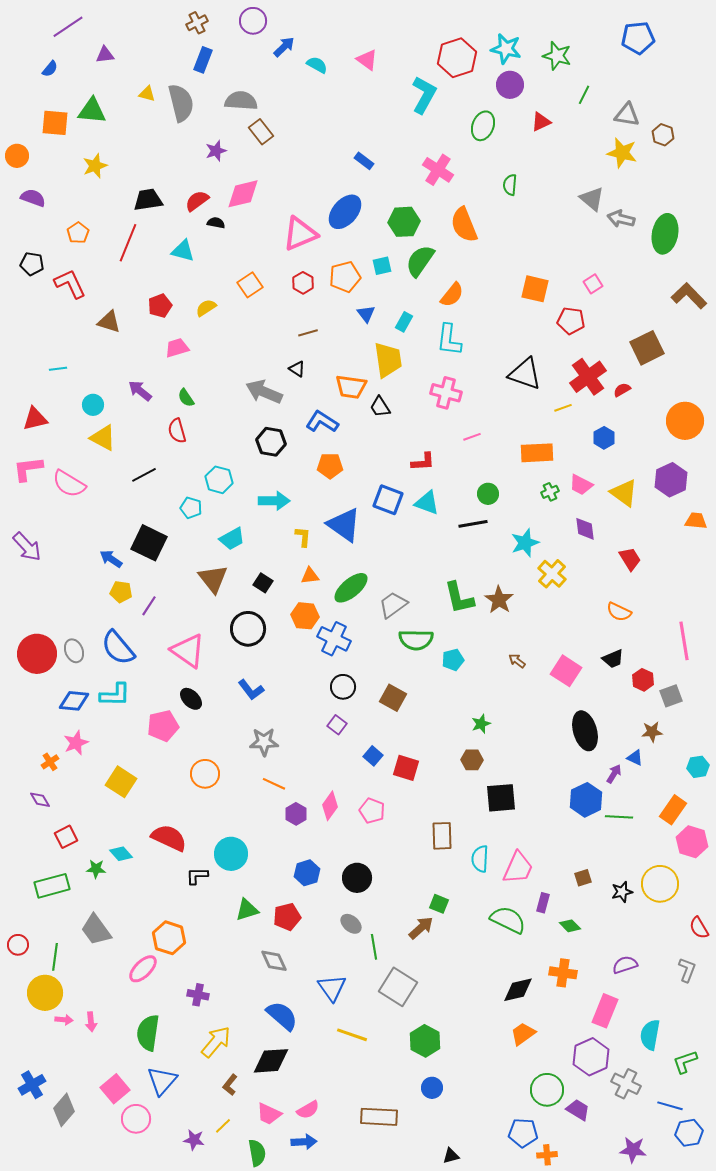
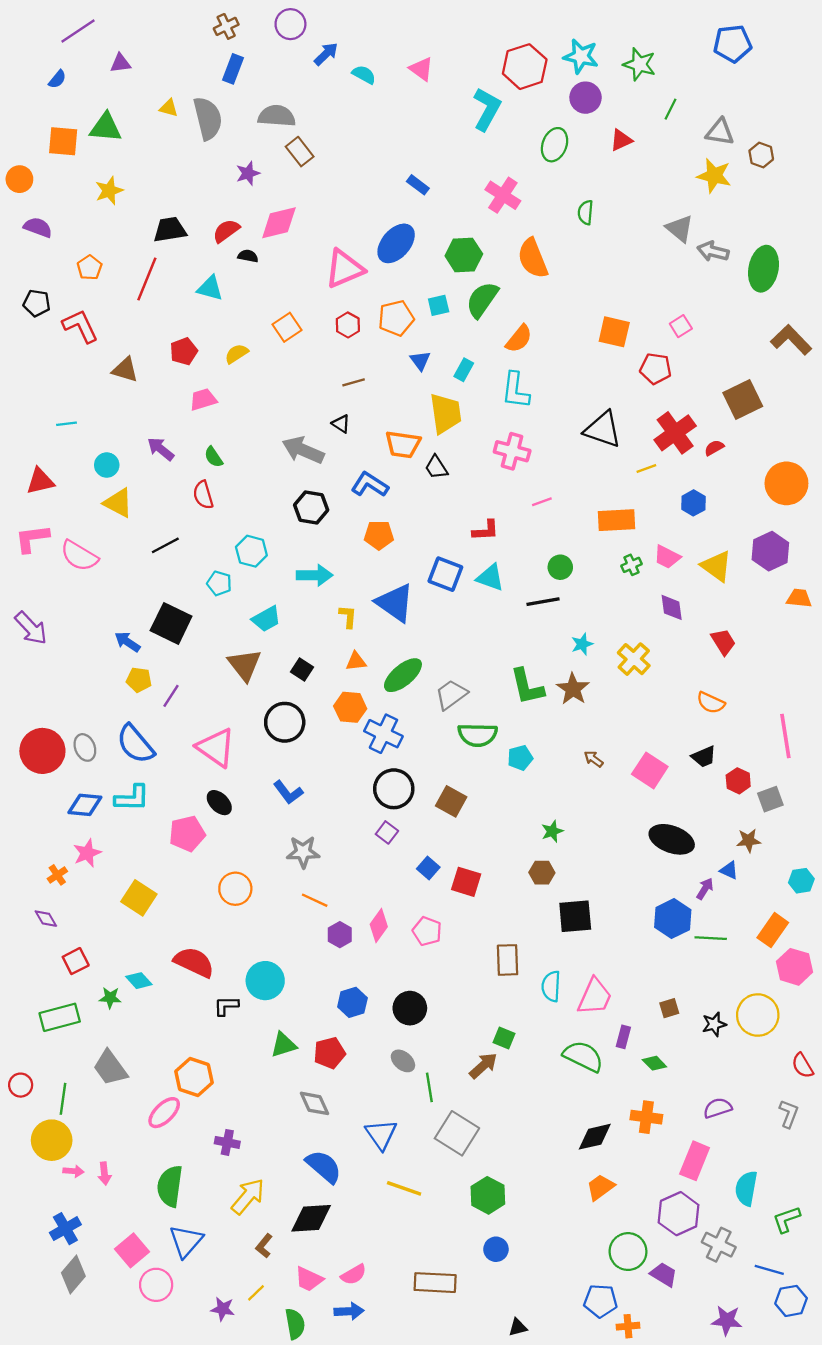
cyan star: (525, 543) -> (582, 644), moved, size x0.7
black circle: (343, 687) -> (394, 789), size x1.4
black ellipse: (585, 731) -> (672, 839), turned -54
blue cross: (32, 1085) -> (65, 1229), moved

